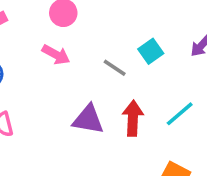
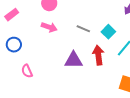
cyan square: (151, 51) -> (108, 32), moved

